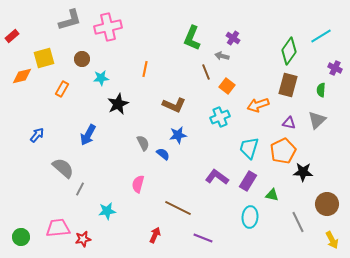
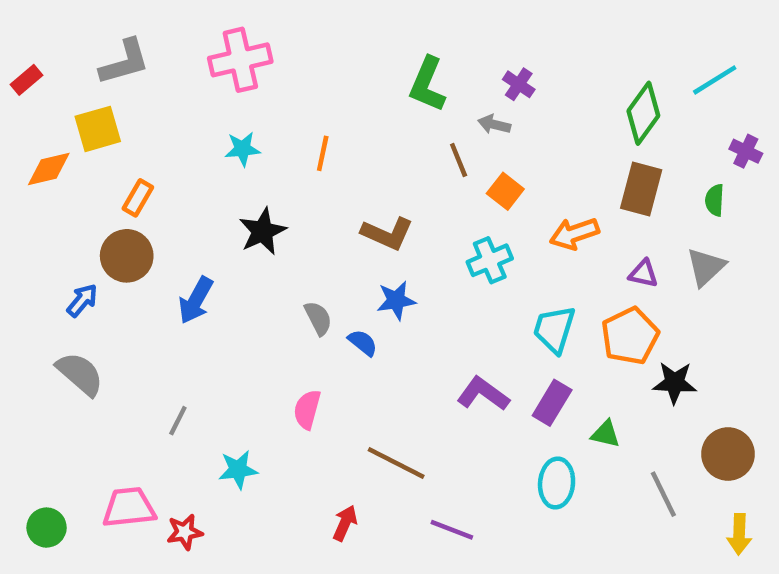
gray L-shape: (70, 20) -> (124, 62), moved
brown circle: (82, 59) -> (127, 256), moved, size x1.5
cyan star: (101, 78) -> (243, 149), moved
gray semicircle: (63, 168) -> (80, 374), moved
yellow arrow: (332, 240) -> (739, 534), turned 30

